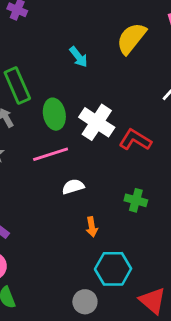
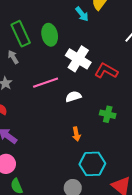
cyan arrow: (78, 57) -> (82, 14), moved
green ellipse: (54, 114) -> (50, 35), moved
white semicircle: (73, 187) -> (73, 97), moved

